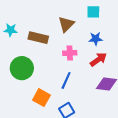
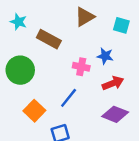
brown triangle: (66, 24) -> (85, 17), moved
blue star: (96, 39) -> (105, 56), moved

